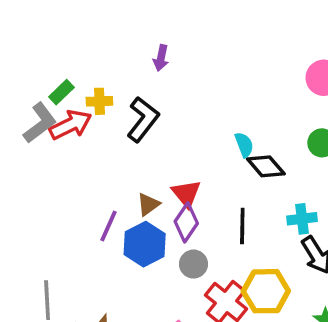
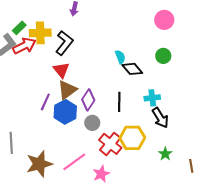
yellow cross: (99, 101) -> (40, 33), size x1.5
red triangle: (186, 193) -> (61, 70), moved
brown triangle: (148, 204) -> (67, 90), size x1.5

